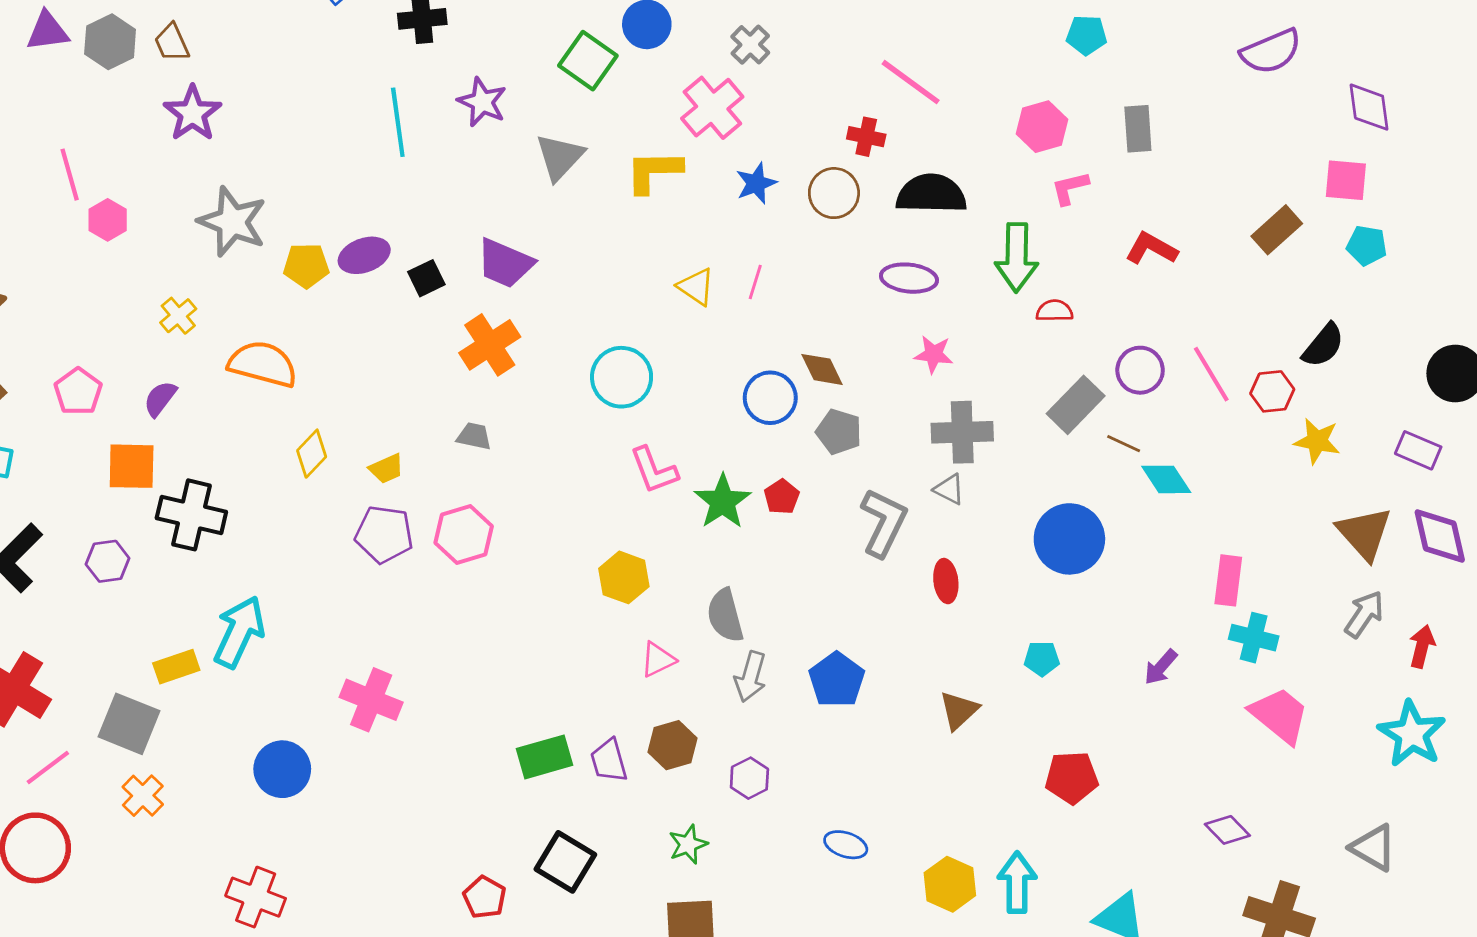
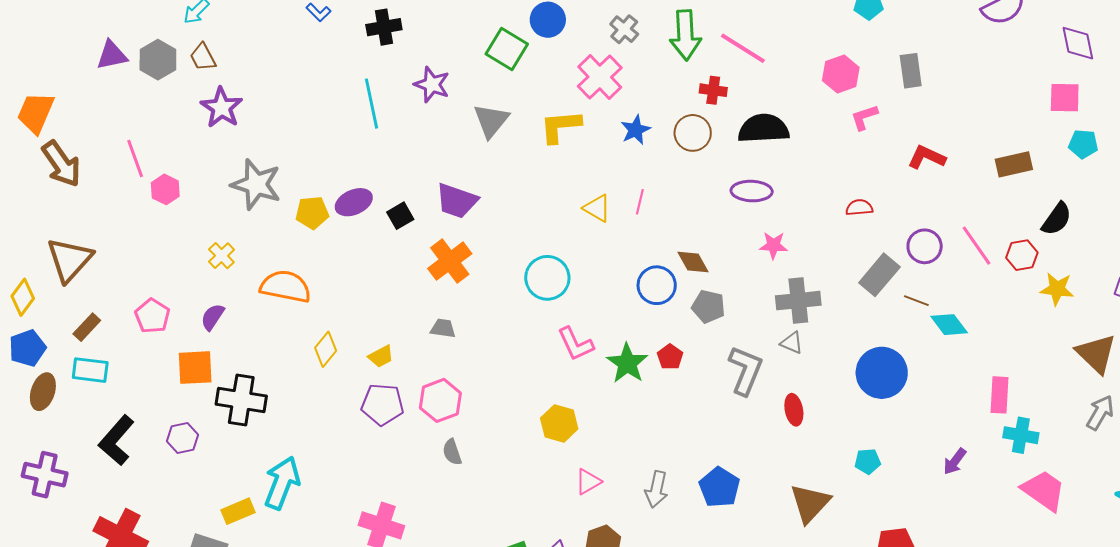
brown rectangle: (1277, 230) -> (1014, 164), moved, turned 33
green arrow: (1017, 257) -> (685, 35), moved
gray semicircle: (725, 615) -> (452, 452), moved, size x0.7
brown triangle: (959, 710) -> (810, 503), size x1.4

